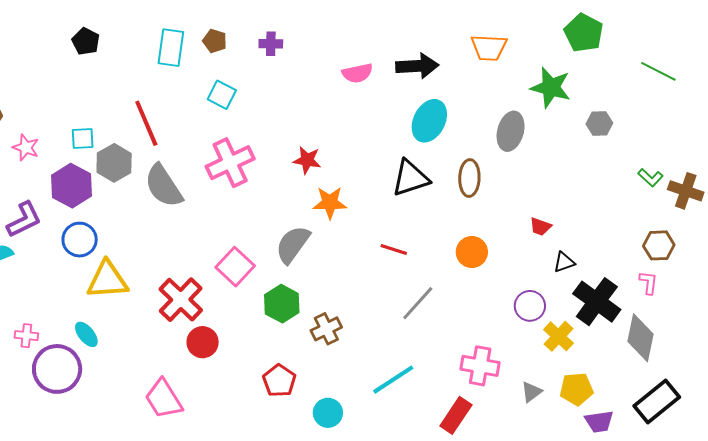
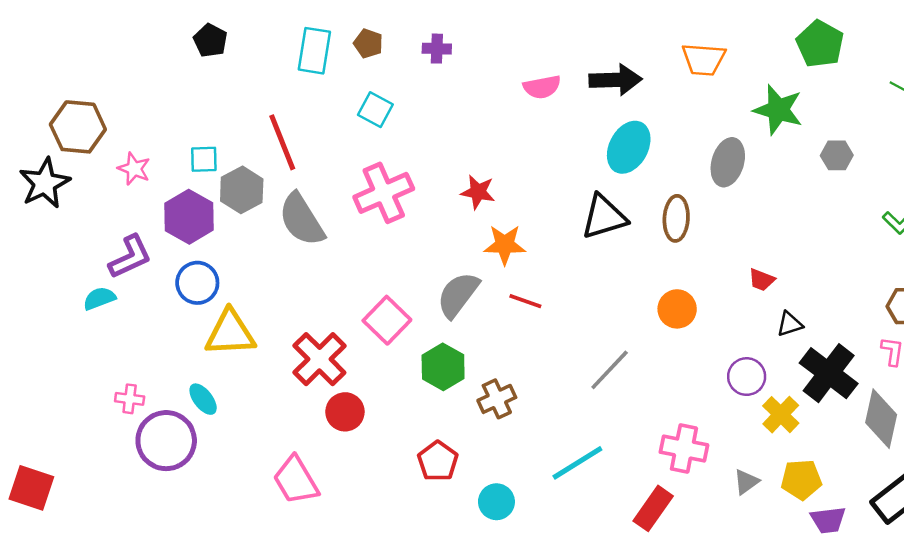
red line: (394, 249) -> (525, 301), moved

